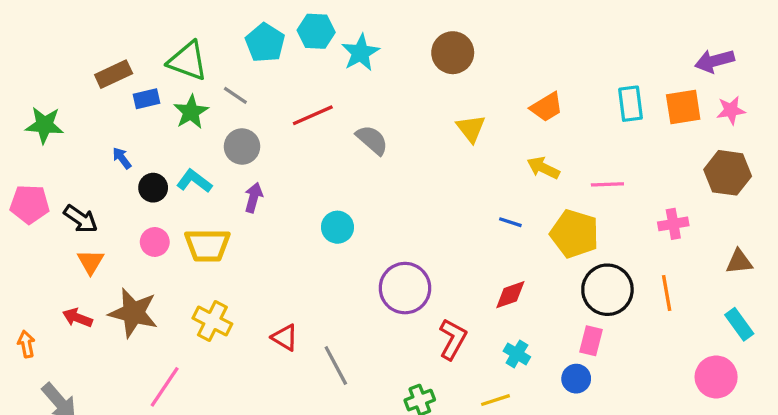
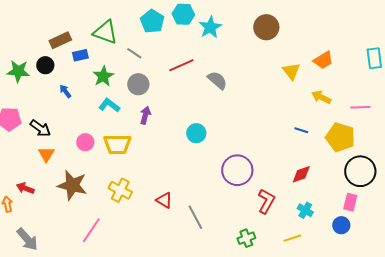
green star: (191, 112) -> (103, 76), moved
yellow triangle: (471, 128) -> (291, 71), moved
black circle: (153, 188) -> (45, 65), moved
red arrow: (77, 318) -> (25, 188), moved

